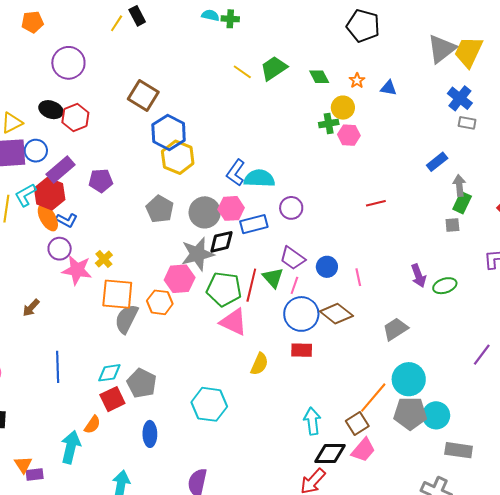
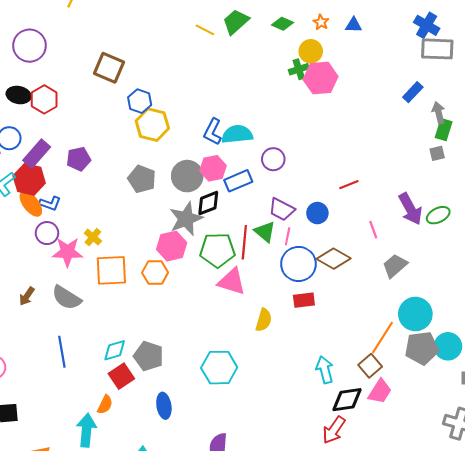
green diamond: (319, 77) -> (283, 24), turned -30
gray rectangle: (467, 123) -> (437, 49), size x1.8
blue hexagon: (169, 133) -> (140, 101), size x0.7
pink hexagon: (349, 135) -> (321, 78), size x1.5
red line: (376, 203) -> (349, 185), moved
purple arrow: (419, 276) -> (410, 209), size x1.4
pink line: (358, 277) -> (373, 230), moved
gray semicircle: (126, 319) -> (66, 298), moved, turned -76

